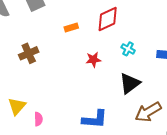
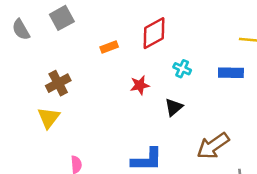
black triangle: (130, 83) -> (174, 107), moved, size x0.7
yellow triangle: (17, 106) -> (49, 118), moved

